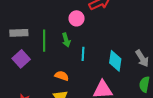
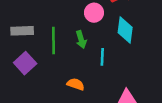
cyan diamond: (115, 61) -> (125, 30), moved

